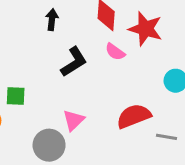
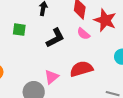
green square: (16, 96) -> (19, 30), moved
red semicircle: (134, 116) -> (81, 69), moved

